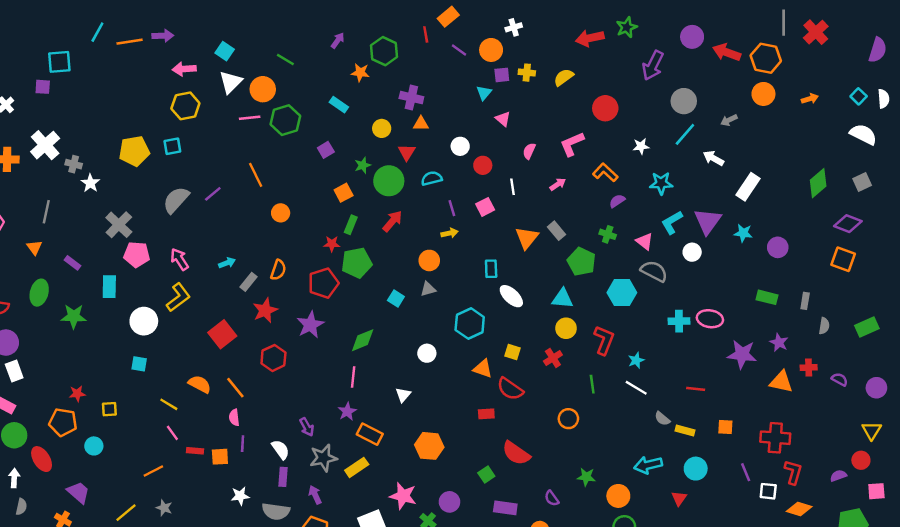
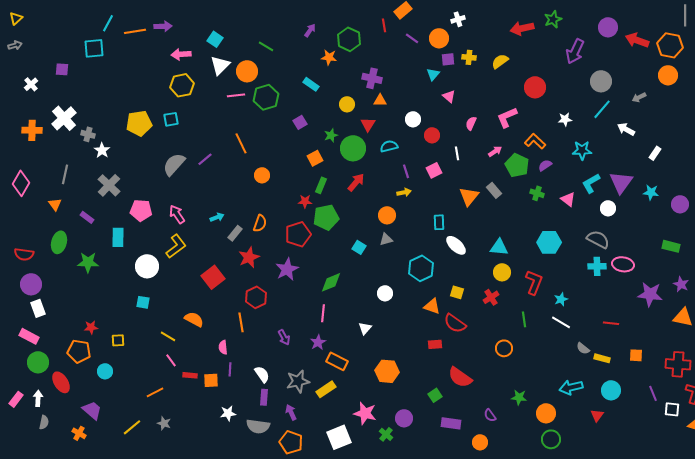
cyan square: (59, 62) -> (94, 48), moved
white rectangle: (748, 187) -> (655, 153), size x0.6
gray cross: (119, 225) -> (109, 185), moved
green pentagon: (581, 262) -> (517, 165), moved
gray semicircle: (654, 271) -> (598, 239), moved
orange line: (235, 388) -> (241, 322), moved, turned 30
purple arrow: (307, 427) -> (284, 337), moved

